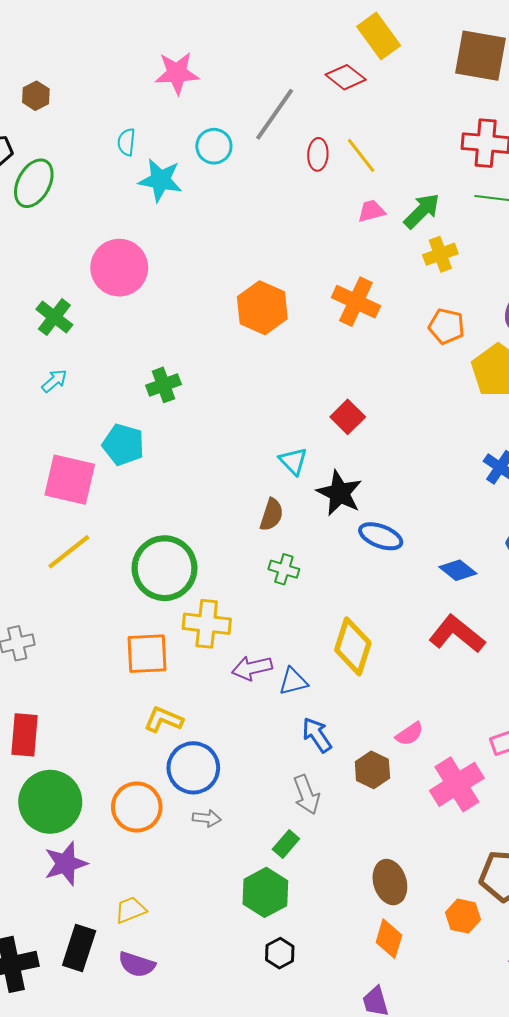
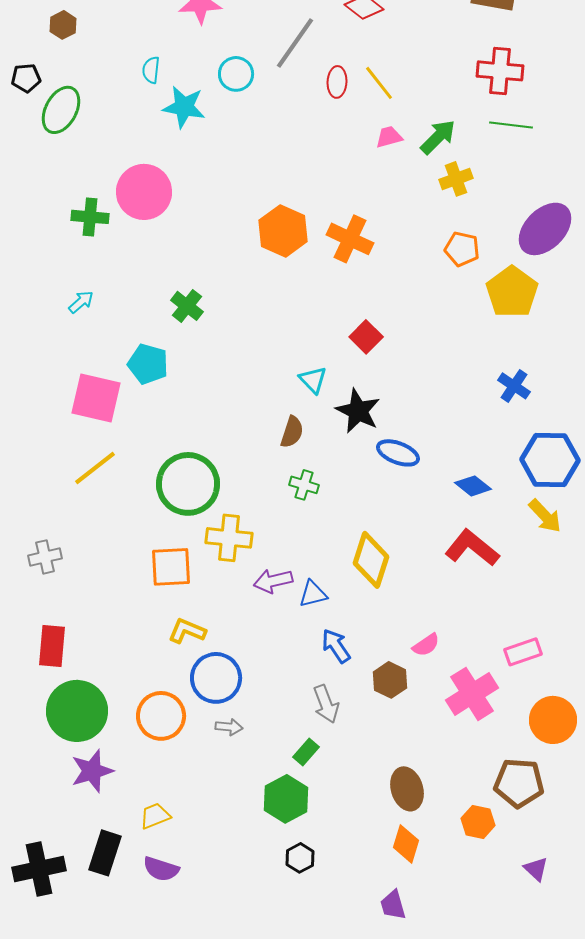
orange cross: (356, 302) -> (350, 239), moved
green cross: (54, 317) -> (90, 217), moved, turned -33
green cross: (163, 385) -> (187, 306), turned -32

